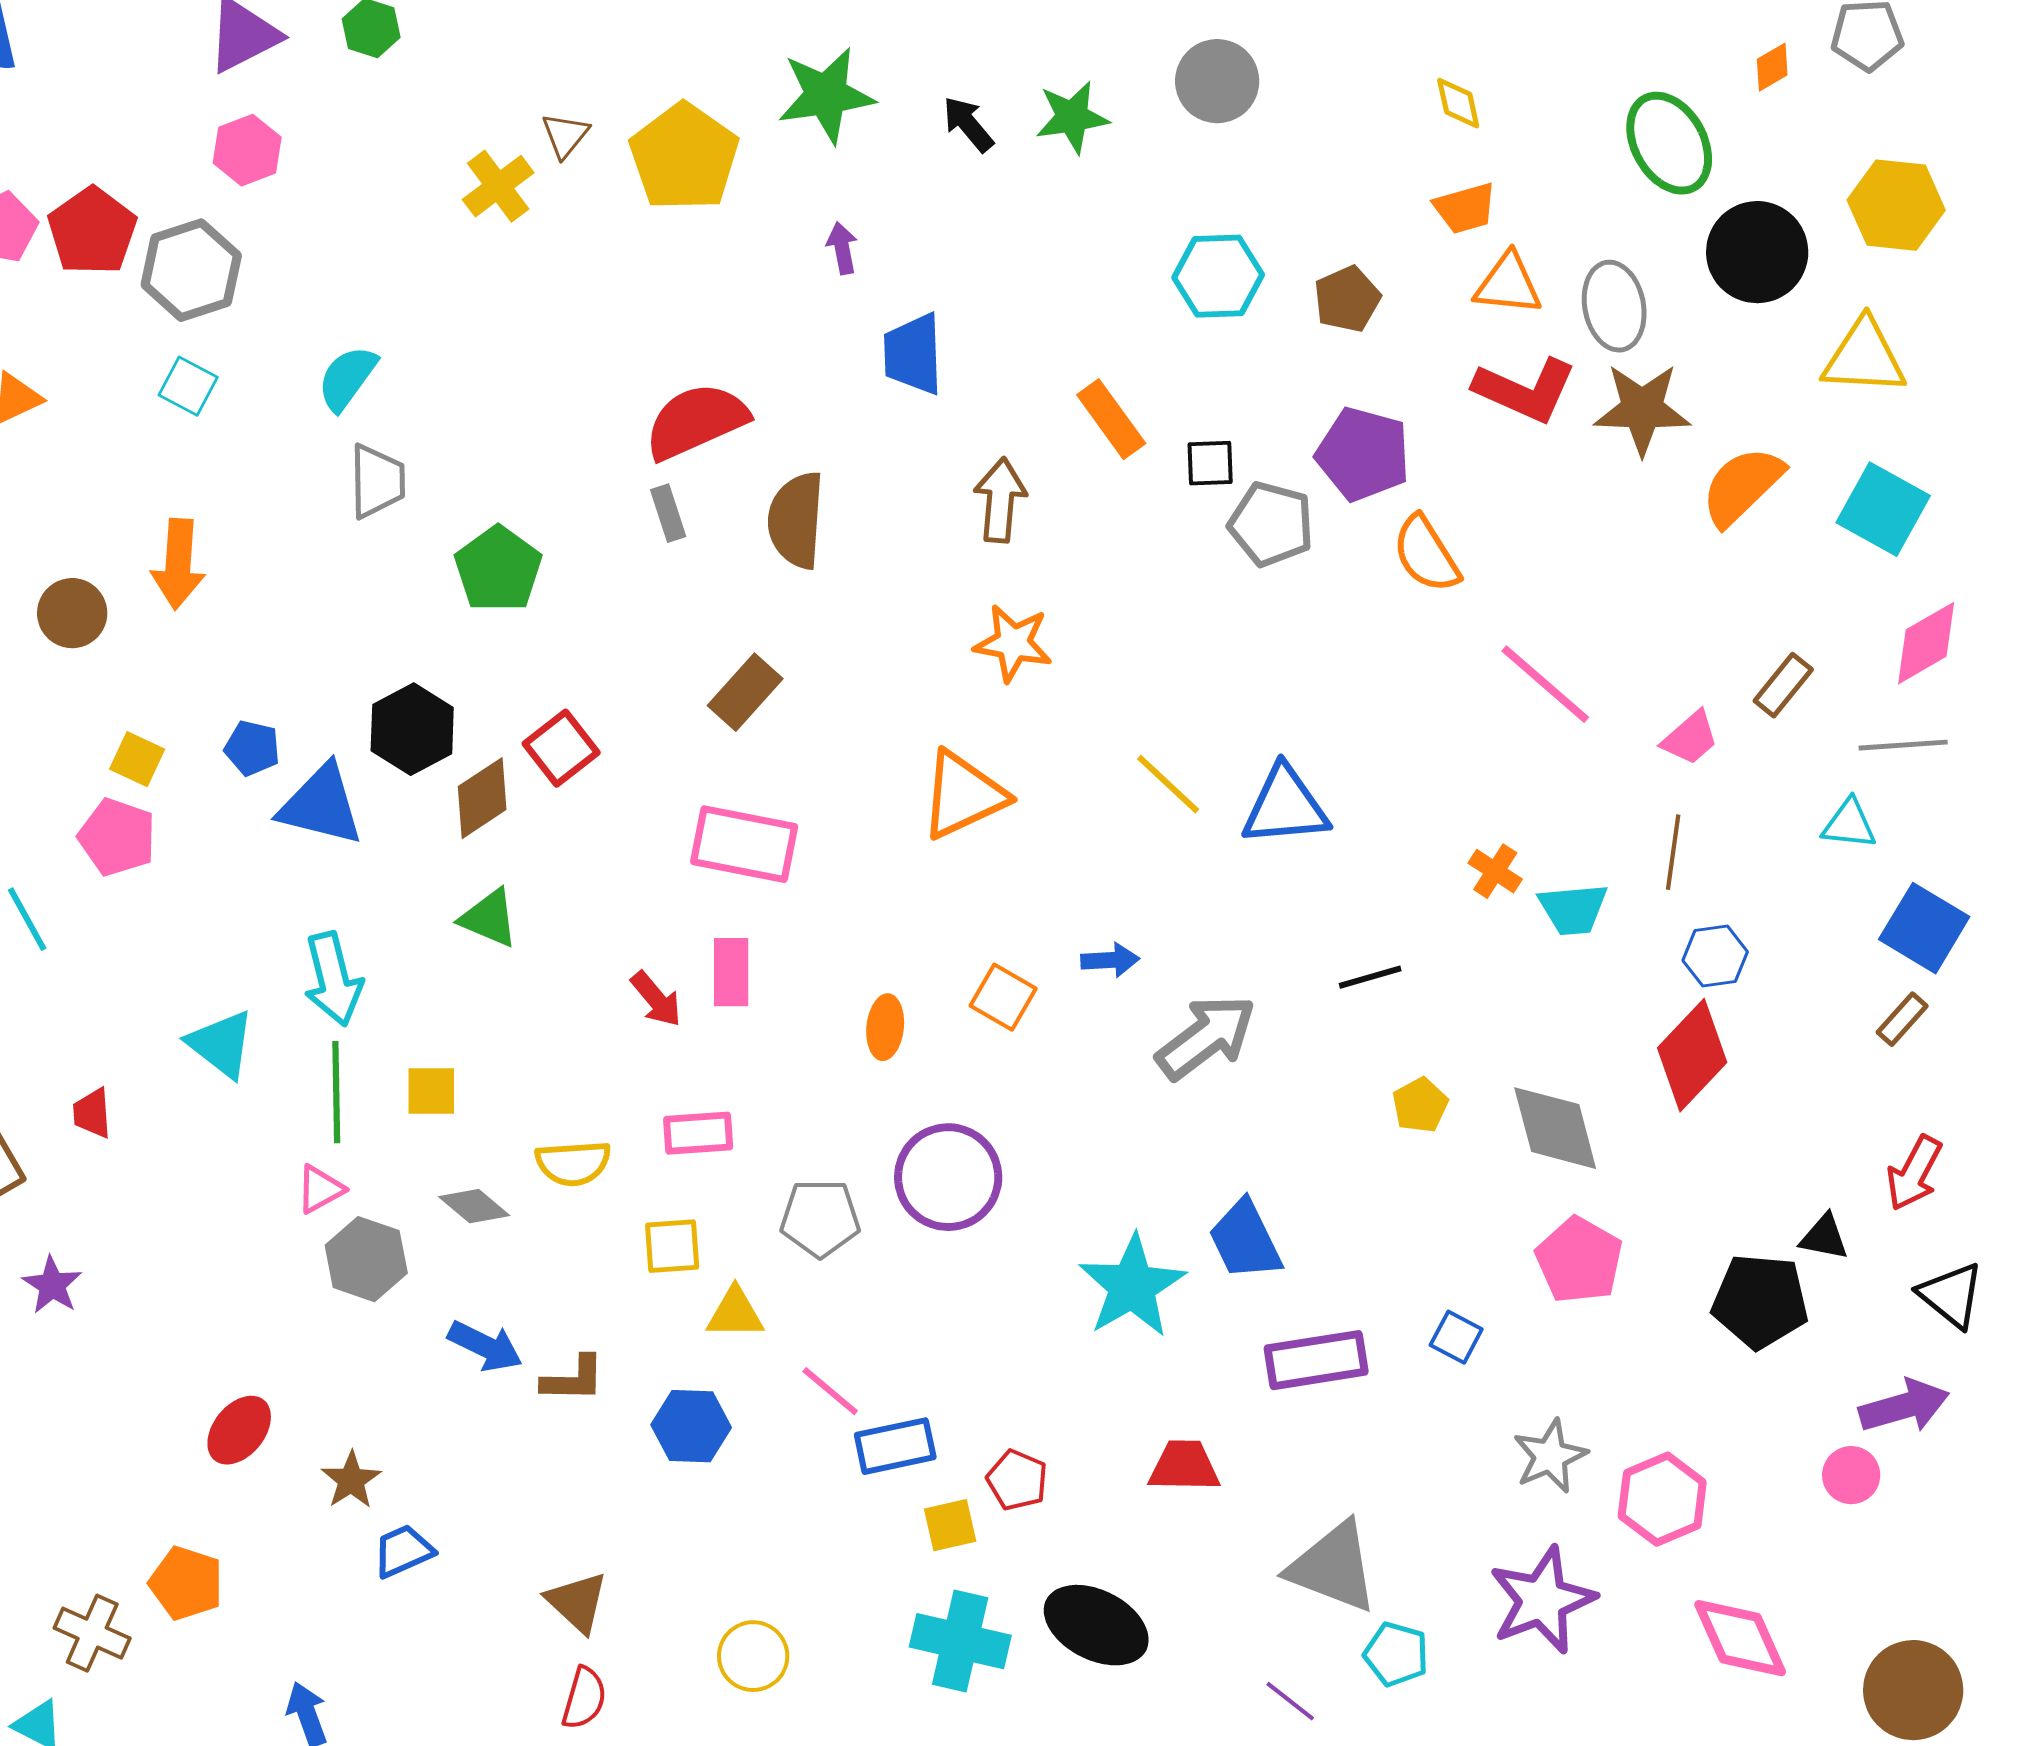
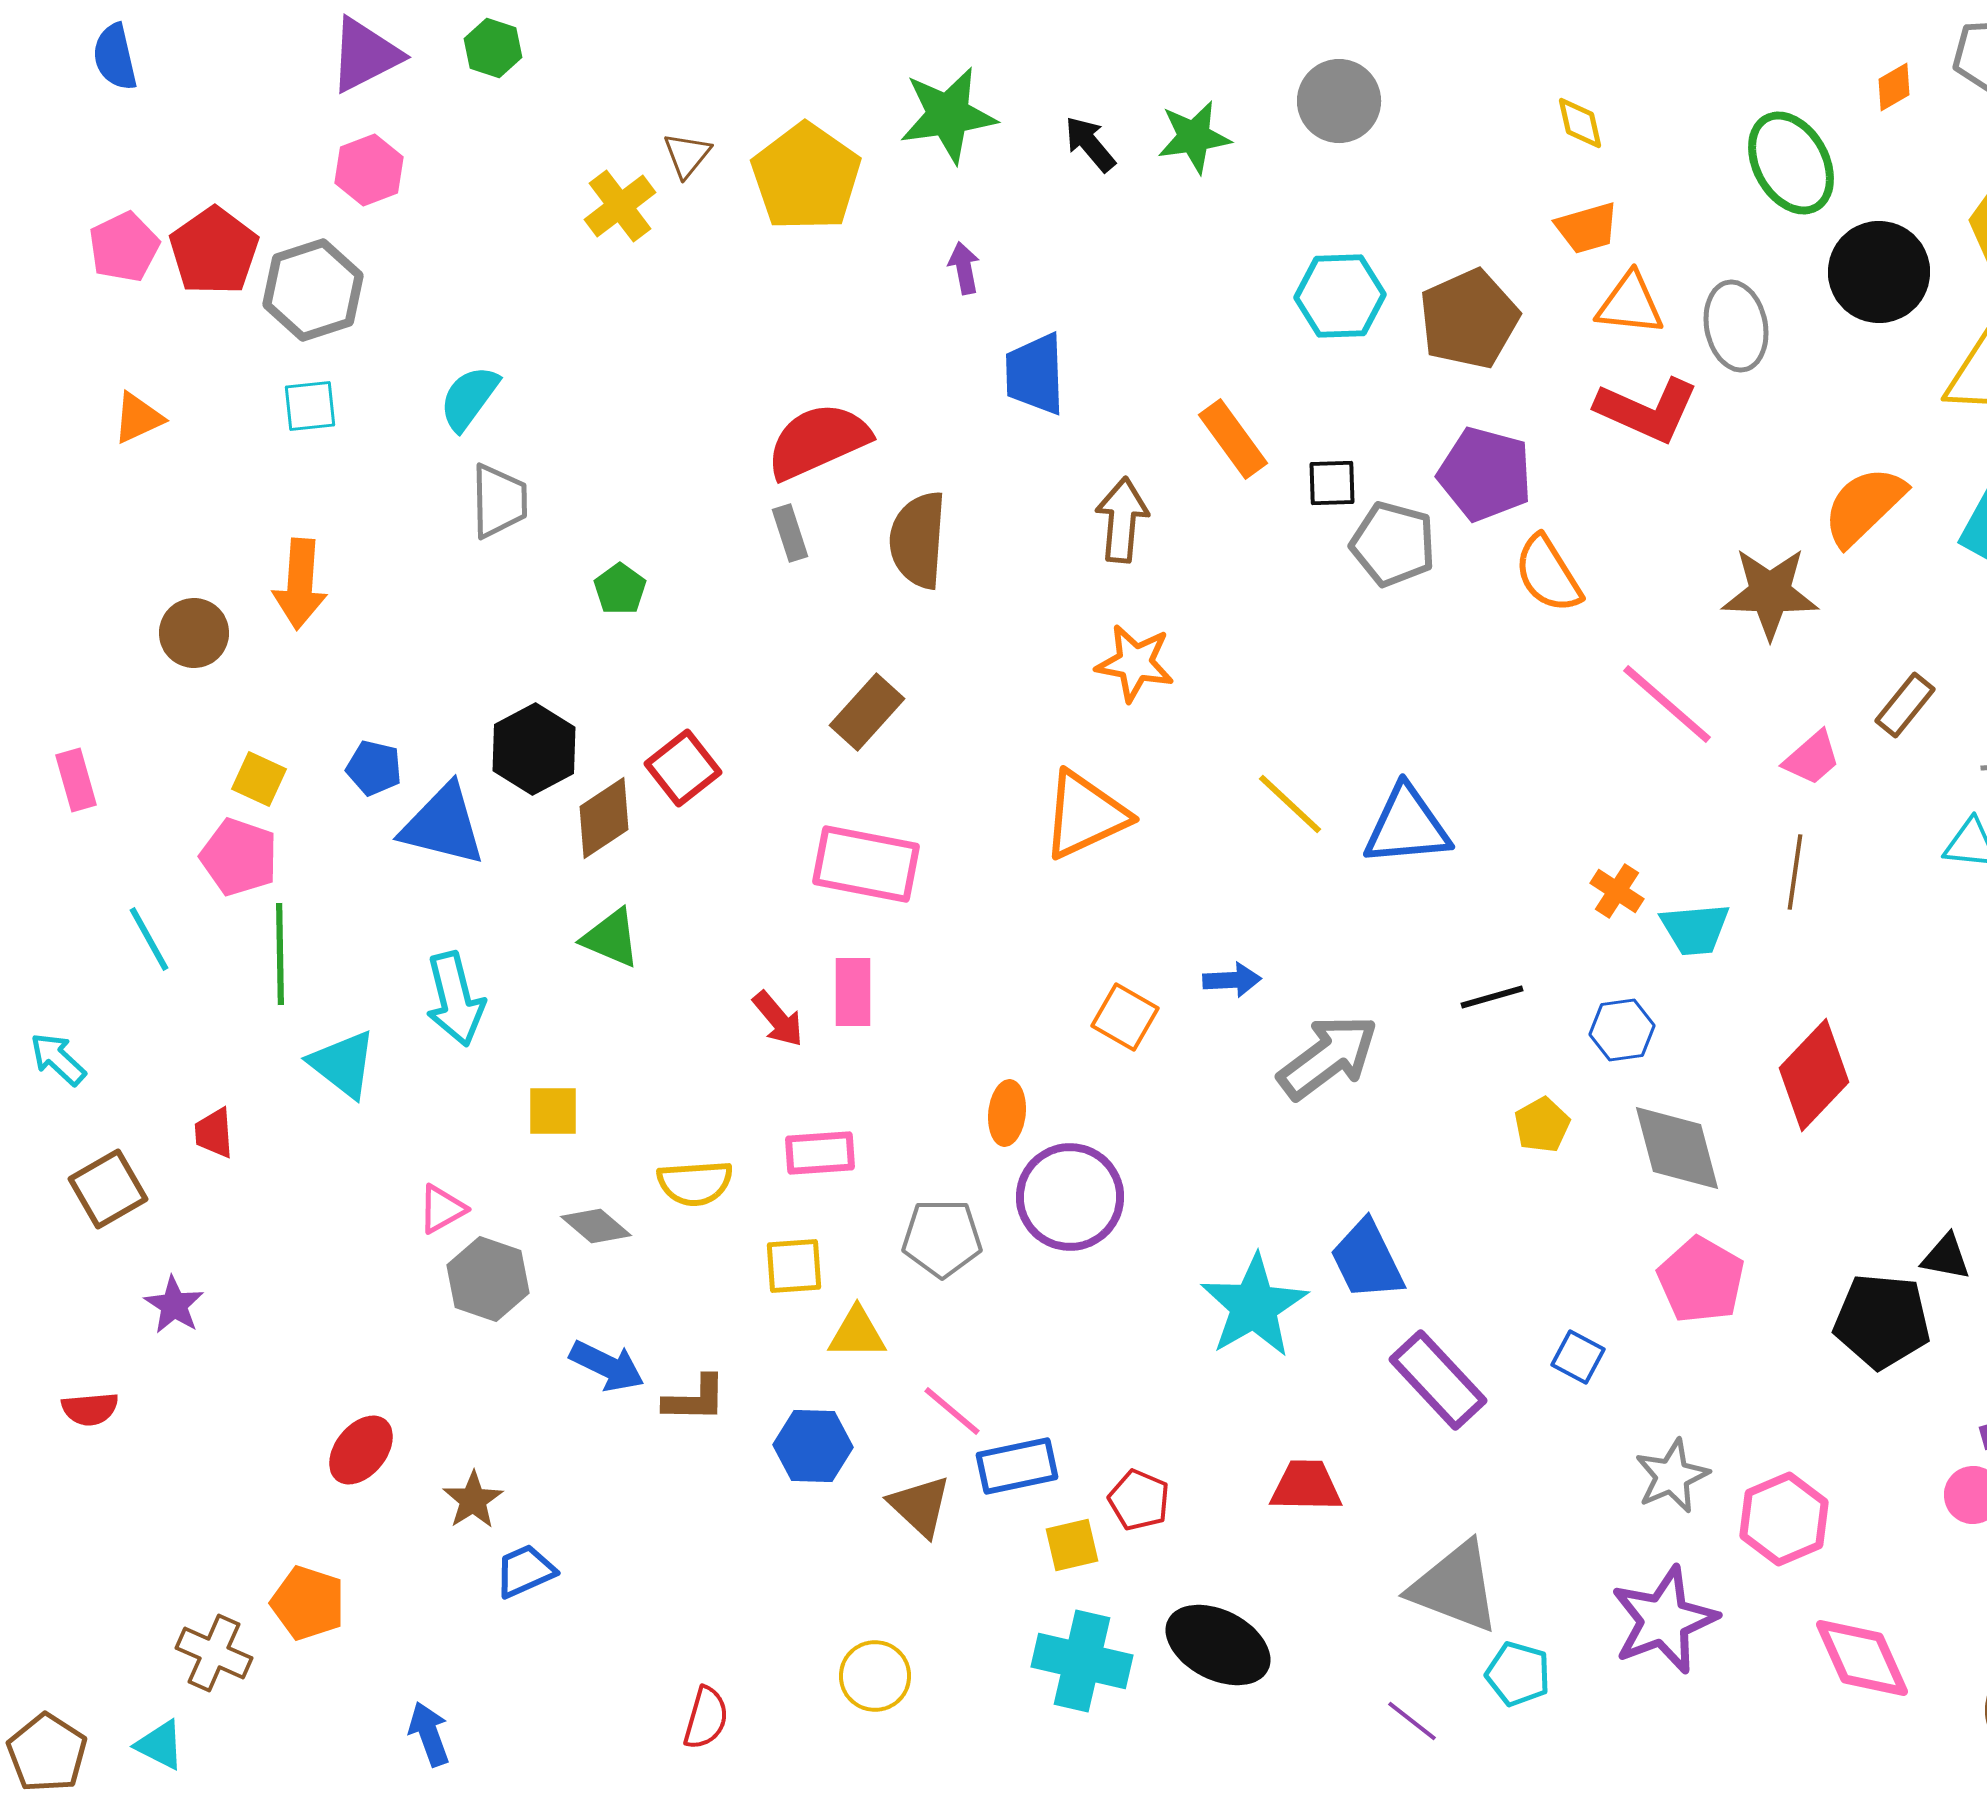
brown pentagon: (1347, 299) -> (1469, 319), size x1.5
cyan square: (188, 386) -> (310, 406), turned -34
brown star: (1642, 409) -> (1770, 593), moved
green pentagon: (498, 569) -> (620, 589), size x0.6
blue hexagon: (1715, 956) -> (1622, 1030), moved
orange ellipse: (885, 1027) -> (1007, 1113), moved
green line: (336, 1092) -> (280, 954), moved
purple rectangle: (1316, 1360) -> (1438, 1380), turned 56
brown triangle: (577, 1602) -> (920, 1506), moved

